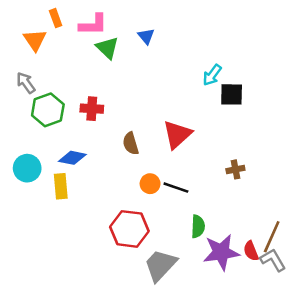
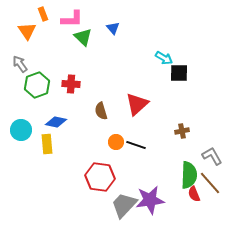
cyan arrow: (212, 75) -> (164, 58), turned -96
green semicircle: (198, 226) -> (189, 175), moved, size x1.5
brown line: (272, 237) -> (210, 183), turned -65
purple star: (221, 252) -> (150, 200), moved
gray L-shape: (273, 260) -> (212, 156), moved

